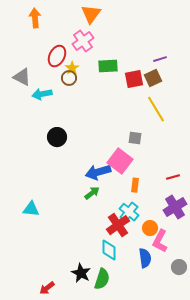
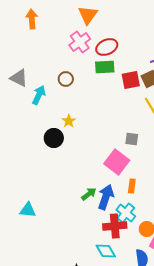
red ellipse: (57, 56) -> (107, 47), moved, turned 40
yellow star: (72, 68) -> (69, 121), moved
cyan arrow: (42, 94) -> (39, 95), turned 126
blue arrow: (98, 172) -> (106, 197), moved, turned 125
red cross: (118, 225) -> (115, 226), turned 30
cyan diamond: (109, 250) -> (106, 251), turned -30

